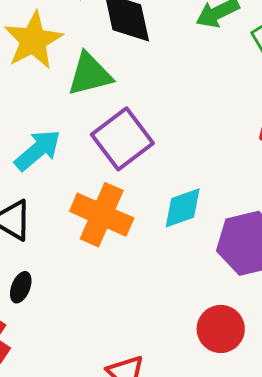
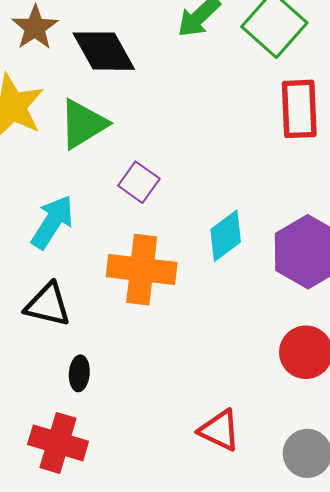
purple square: (122, 139) -> (139, 182), size x0.6

